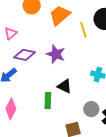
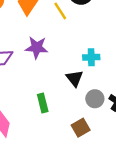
black triangle: (64, 86) -> (74, 78), moved, turned 42

